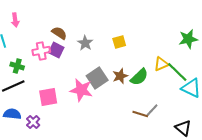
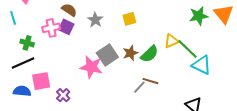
pink square: (48, 97) -> (41, 81), moved
gray line: (152, 110) -> (139, 87), moved
brown line: (140, 114) -> (150, 81), moved
purple cross: (33, 122) -> (63, 95), moved

